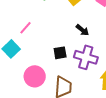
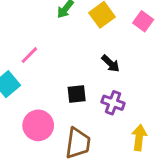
purple cross: (86, 57) -> (113, 103), size x0.7

